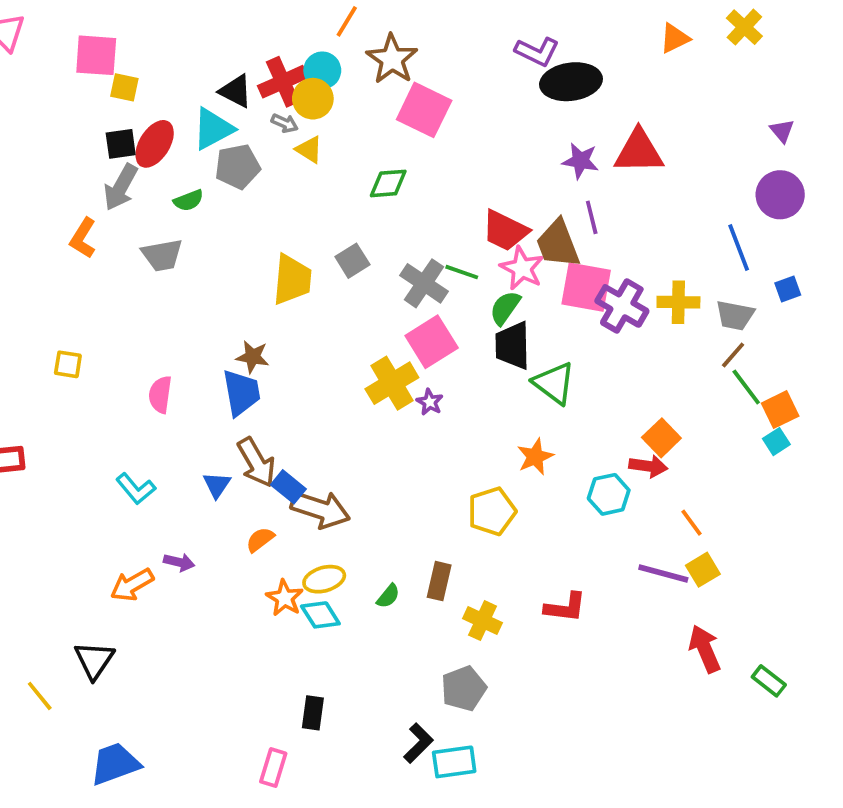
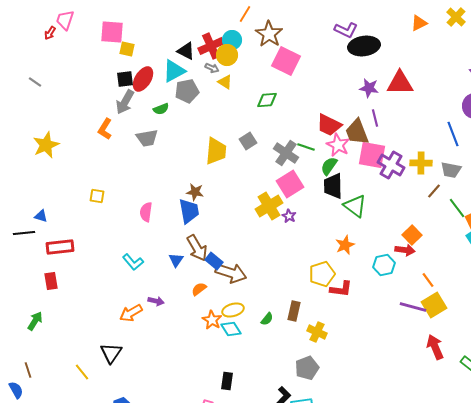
brown line: (733, 355) -> (434, 191), moved
yellow square: (703, 570) -> (434, 305), size x1.4
red L-shape: (565, 607) -> (341, 289), moved

